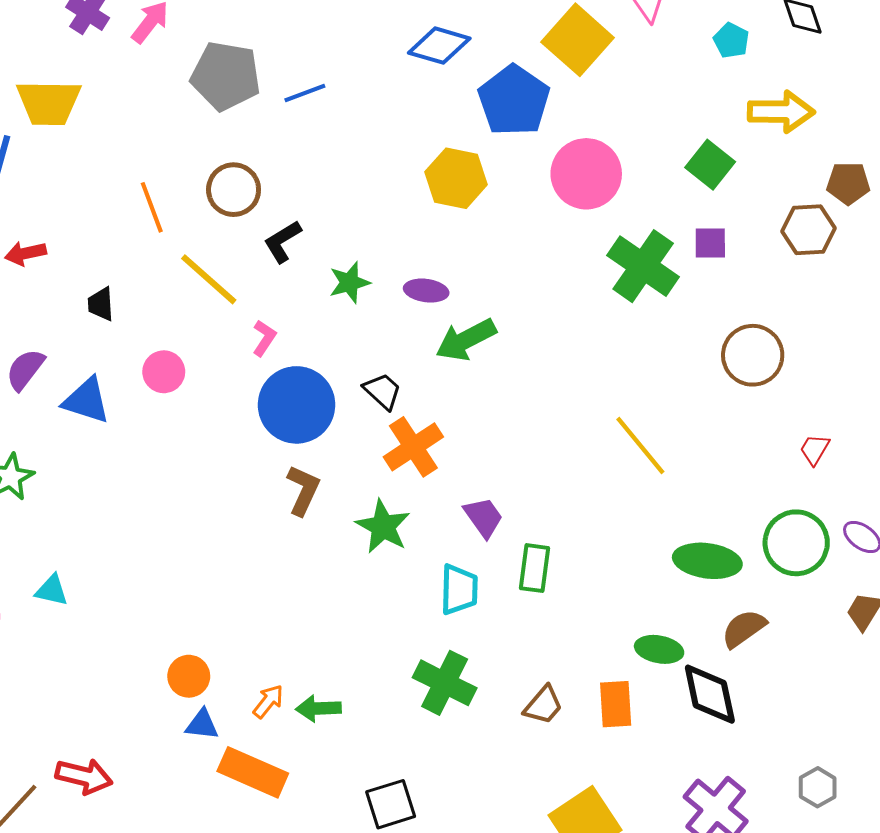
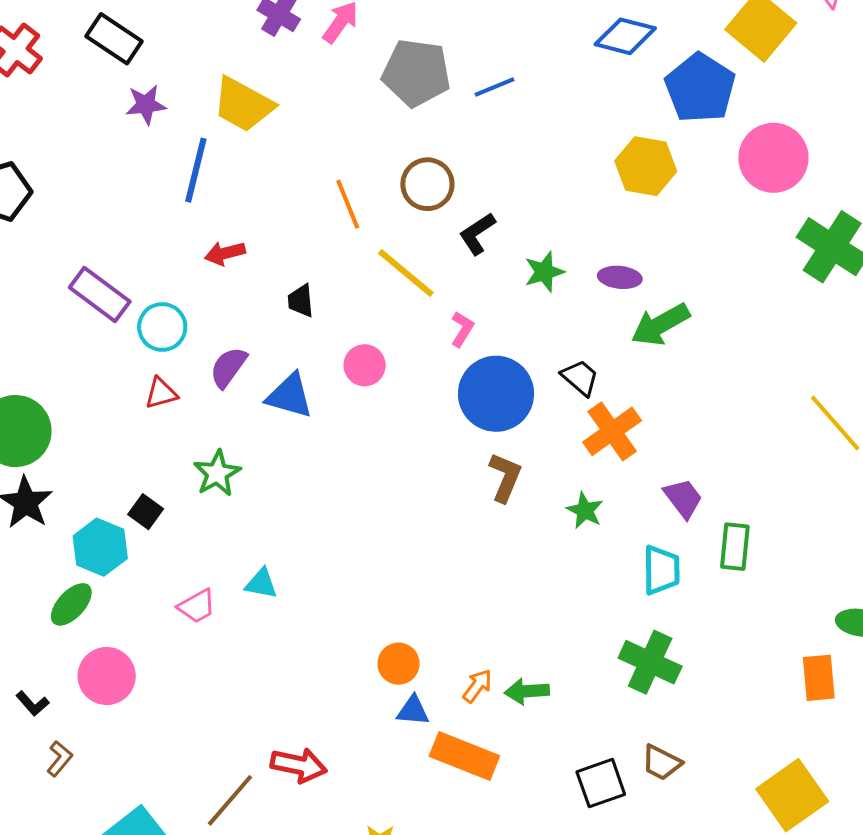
yellow trapezoid: (49, 103) -> (243, 104), turned 30
green star: (383, 527) -> (585, 511), size x0.7
brown trapezoid: (543, 705) -> (661, 763), moved, turned 78

